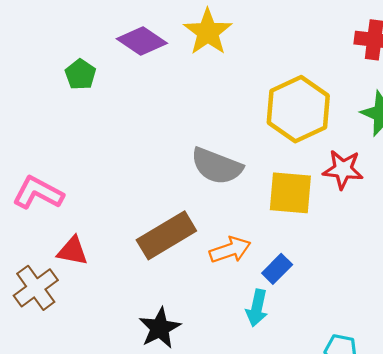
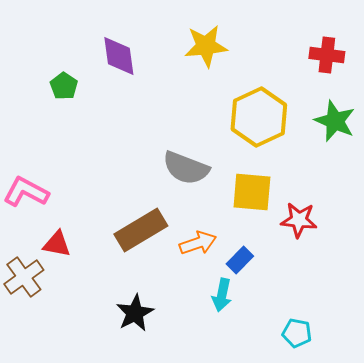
yellow star: (208, 32) -> (206, 46), moved, turned 30
purple diamond: (142, 41) -> (119, 56), turned 48
red star: (343, 169) -> (299, 220), moved

